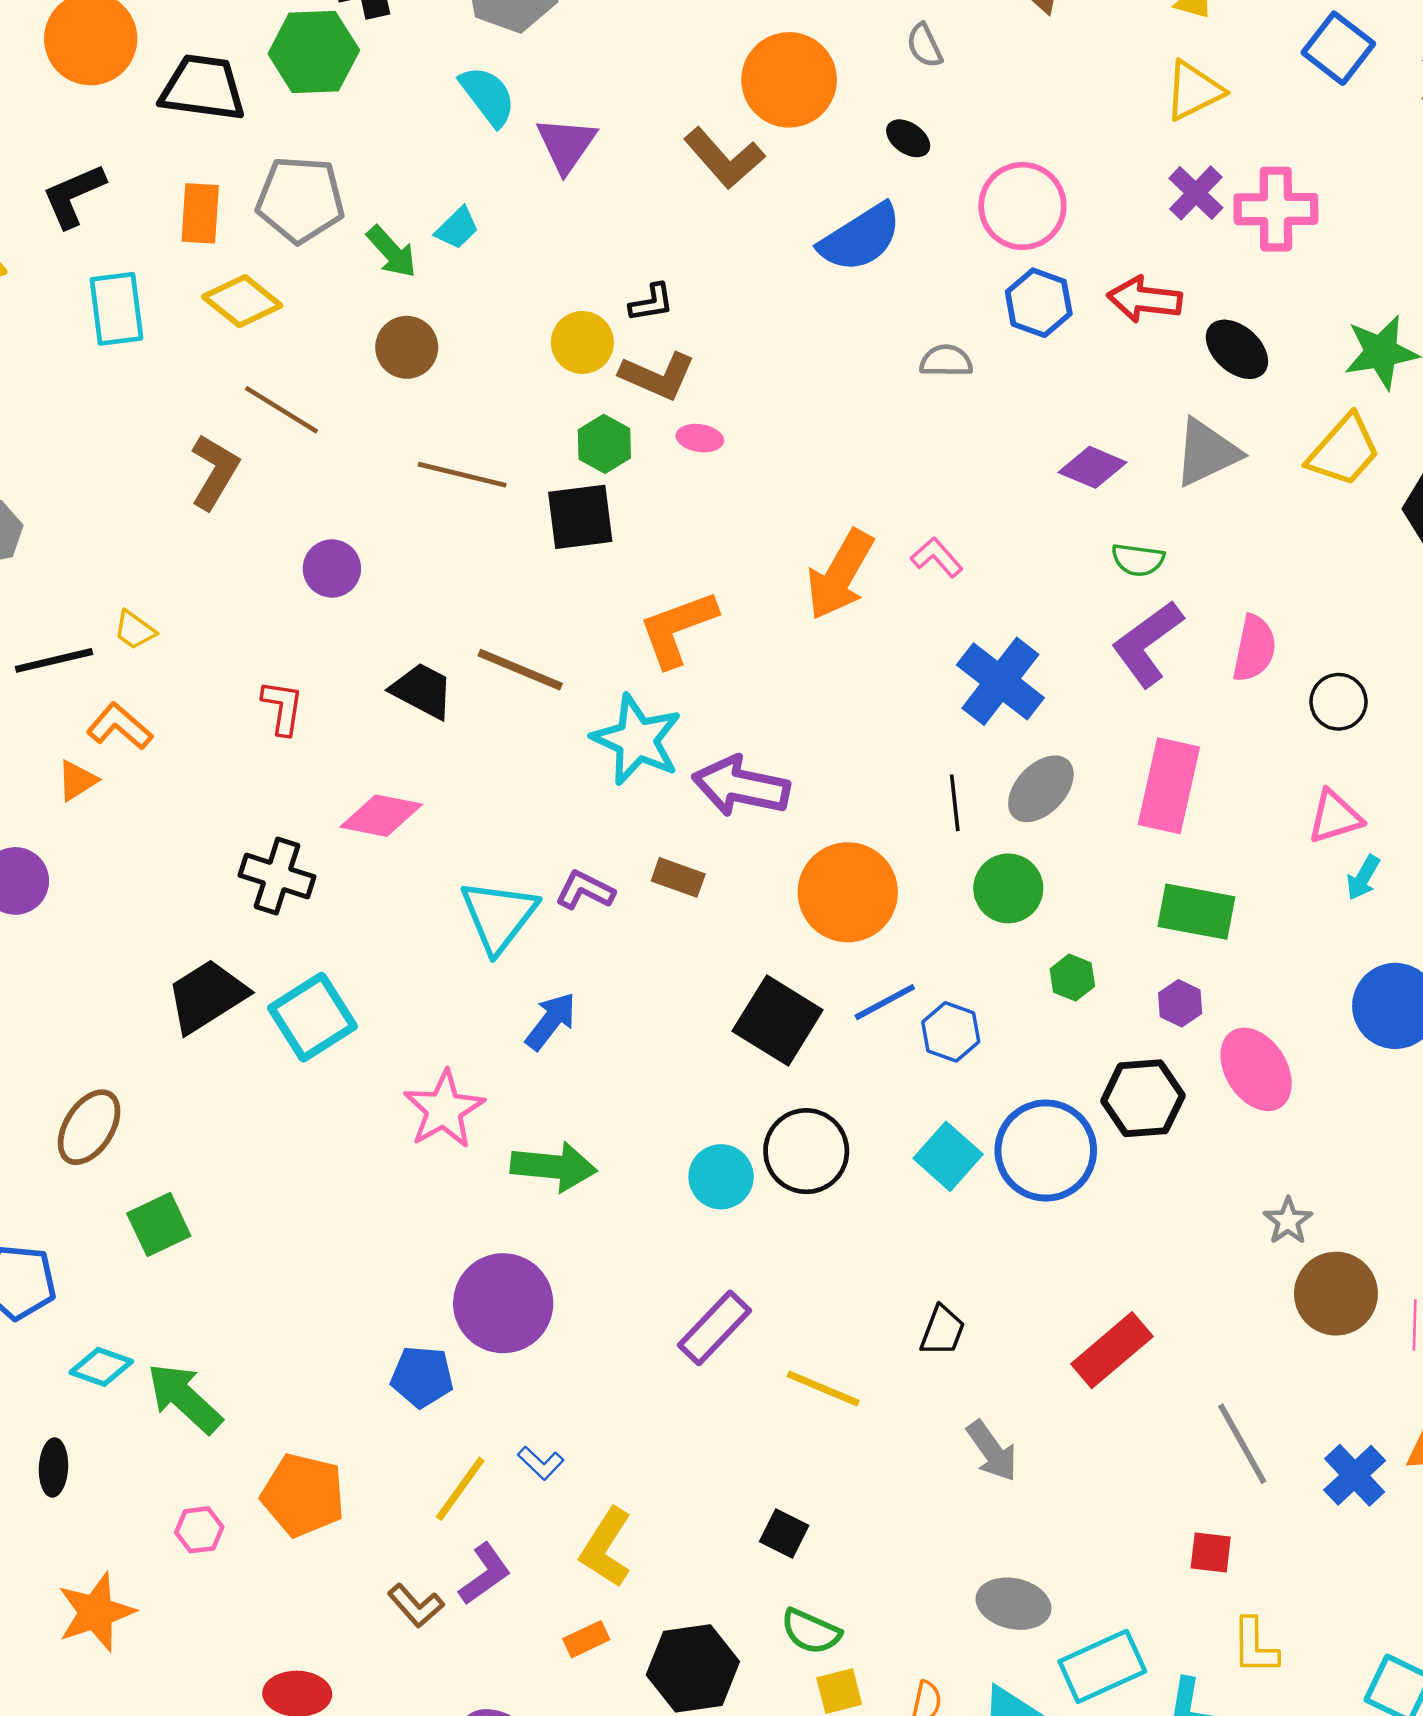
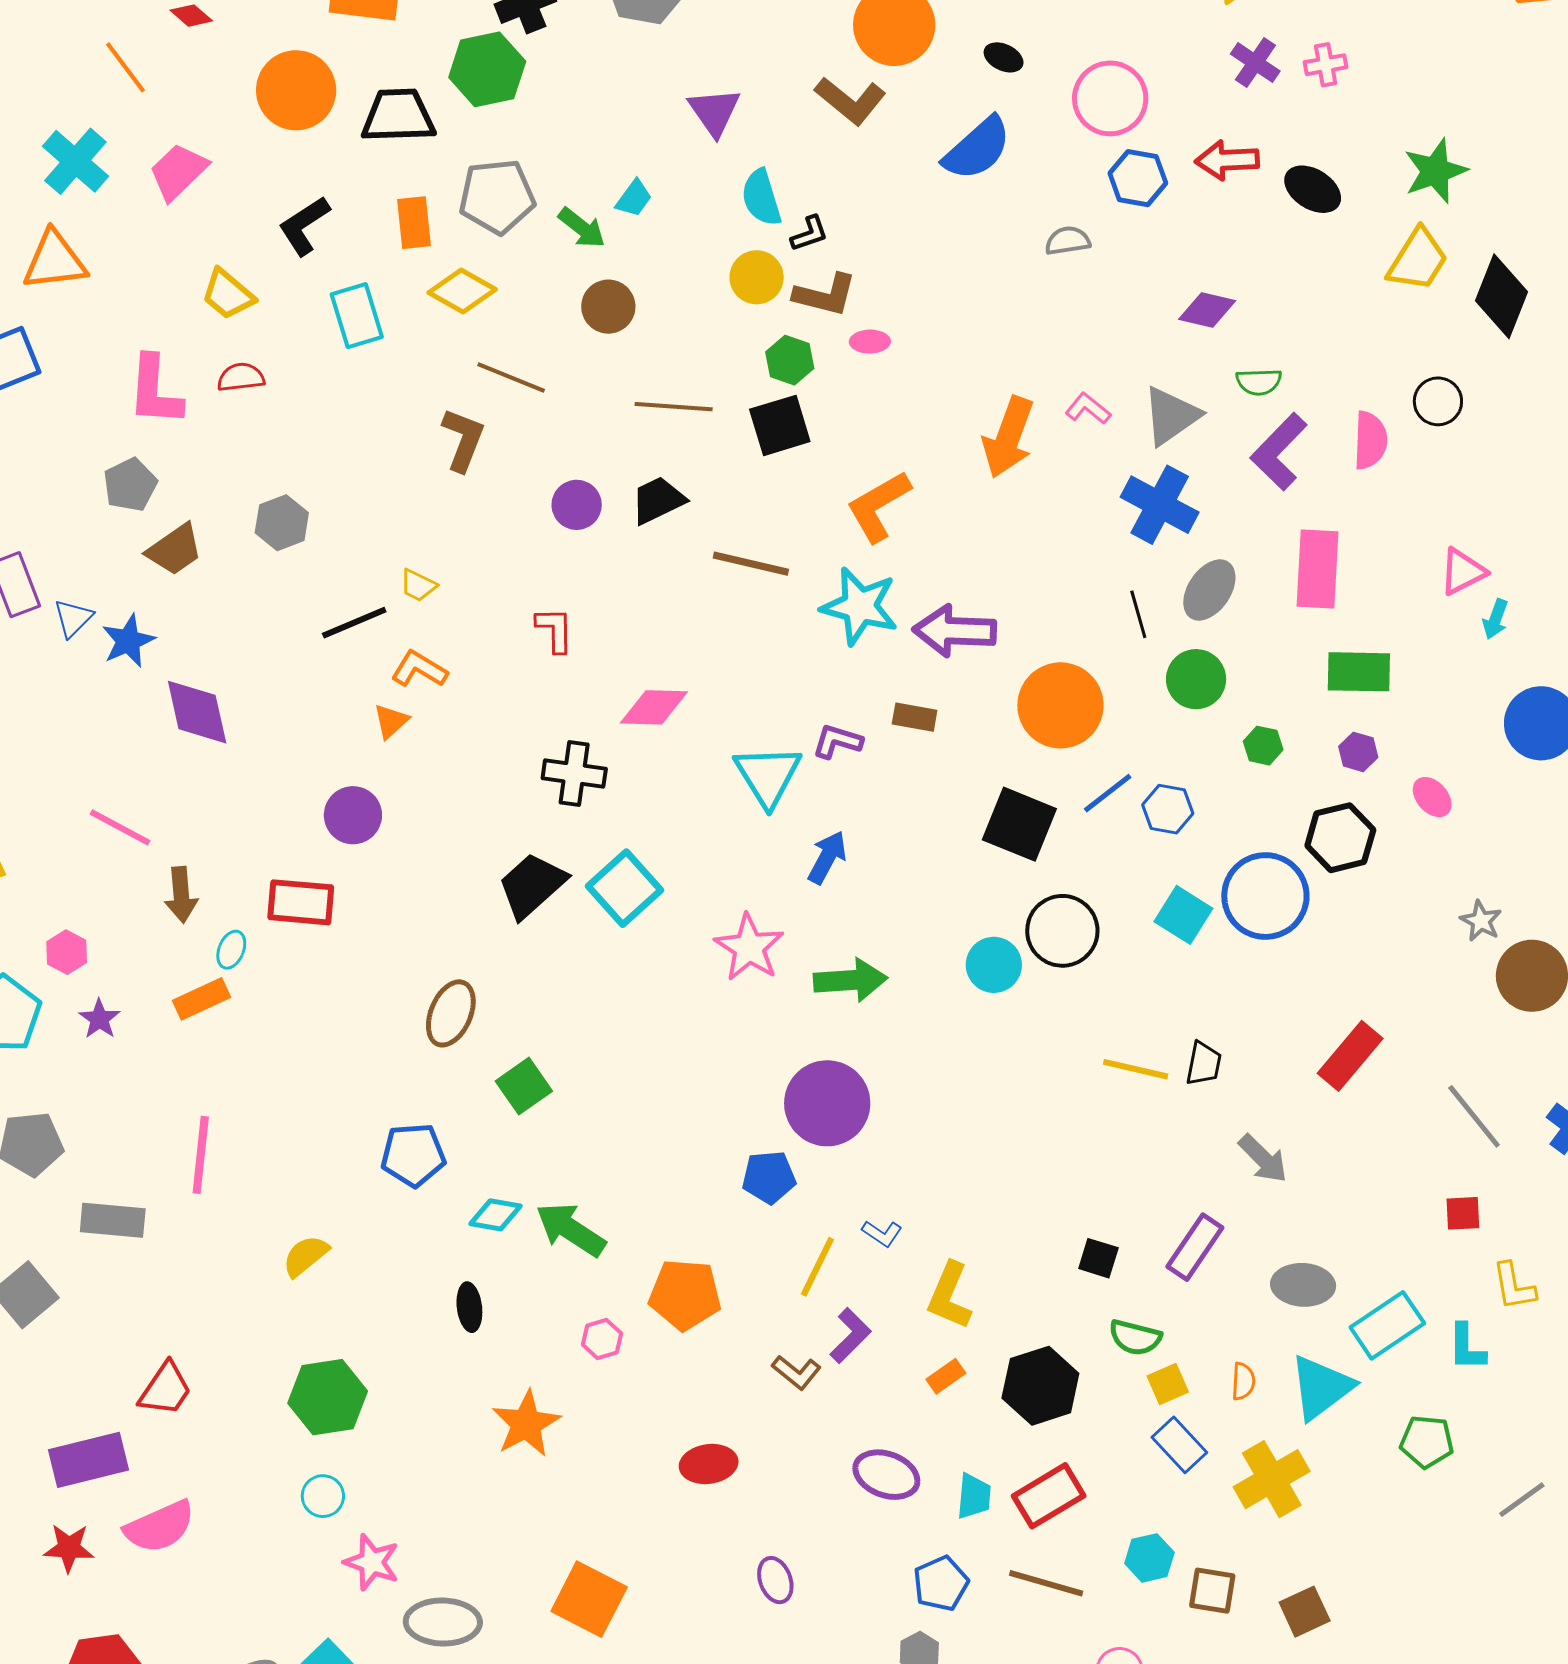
cyan semicircle: (488, 96) -> (761, 198), moved, turned -150
pink cross: (1276, 209) -> (1326, 65), size x0.6
gray triangle: (1207, 452) -> (1171, 416), moved
black trapezoid: (422, 691) -> (658, 500), moved, turned -44
black circle: (1339, 702) -> (1438, 401), moved
pink ellipse: (1256, 1069) -> (1432, 797), size x0.6
purple rectangle: (715, 1328) -> (1195, 1247), moved
yellow line: (823, 1389) -> (1136, 1069), moved

